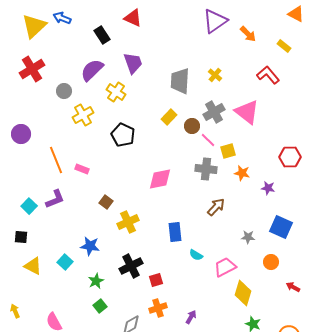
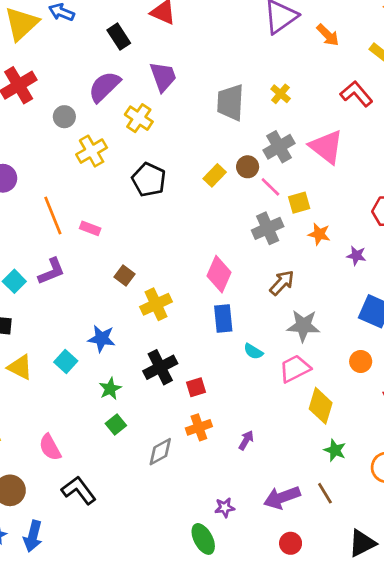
yellow rectangle: (169, 117) -> (215, 175), moved
gray cross: (206, 169) -> (268, 228), turned -30
pink diamond: (160, 179) -> (219, 274), moved, turned -55
gray star: (248, 237) -> (303, 326), moved, size x1.6

